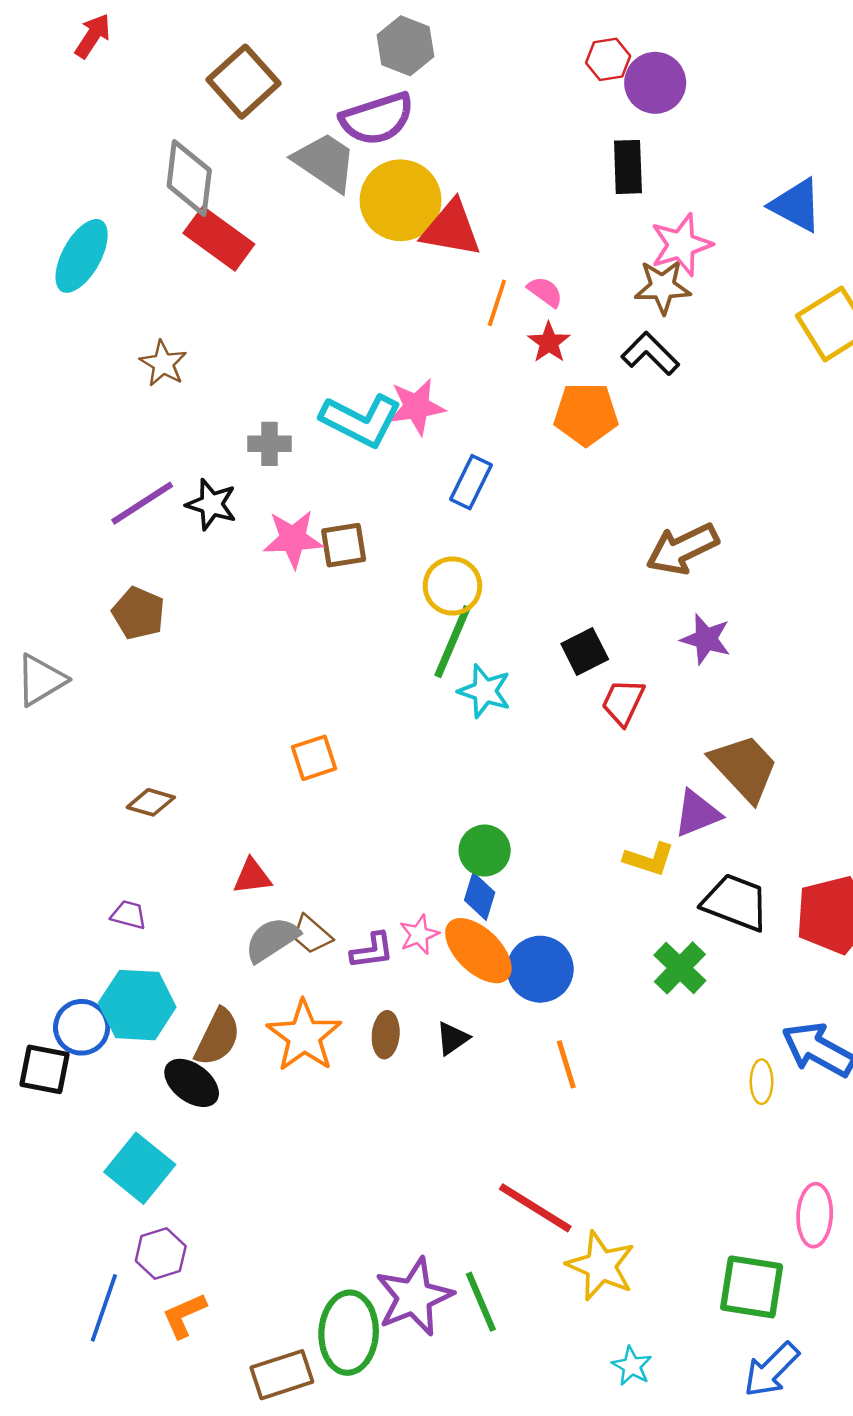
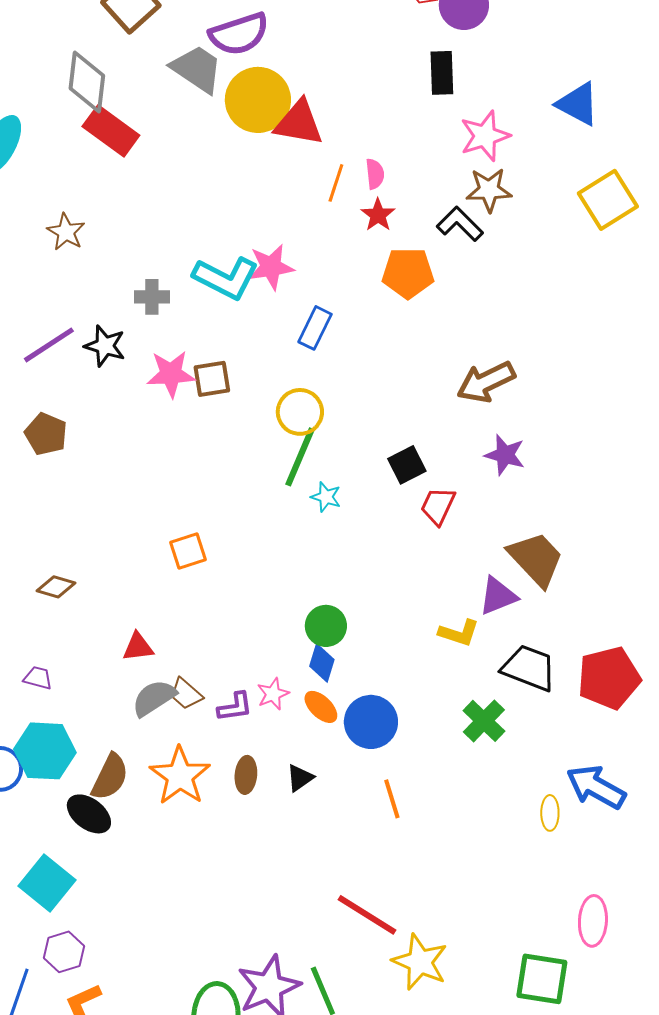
brown star: (663, 287) -> (489, 190), moved
pink semicircle: (545, 292) -> (375, 174), turned 48
cyan star: (485, 691) -> (326, 497), size x0.7
orange ellipse: (478, 951) -> (321, 707), size x0.6

